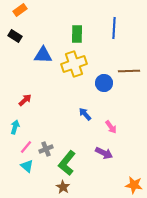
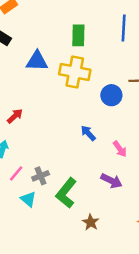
yellow cross: (74, 64) -> (75, 72), turned 30
cyan triangle: (27, 166) -> (28, 199), moved
brown star: (63, 187) -> (91, 222), moved

